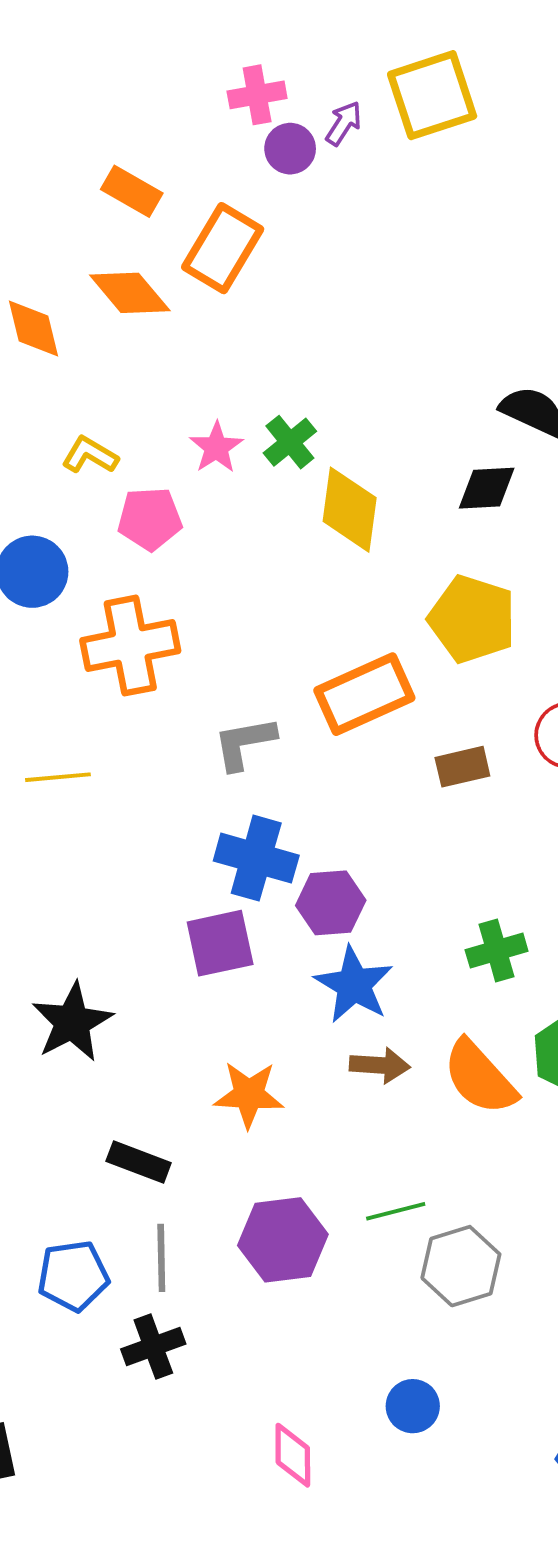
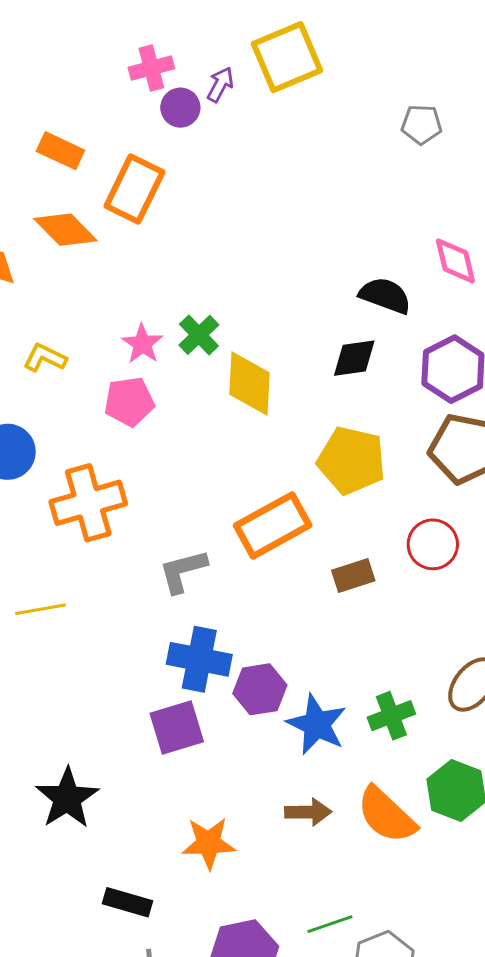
pink pentagon: (150, 519) -> (129, 402), moved
blue star: (354, 985) -> (317, 724), moved

